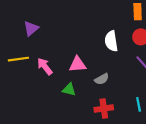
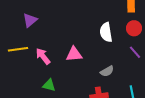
gray semicircle: (102, 79) -> (107, 71), moved
green triangle: (69, 90) -> (49, 85), moved

